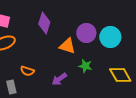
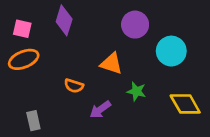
purple diamond: (44, 23) -> (64, 20), moved
purple circle: (86, 33) -> (135, 25), moved
orange semicircle: (27, 71) -> (74, 86), moved

